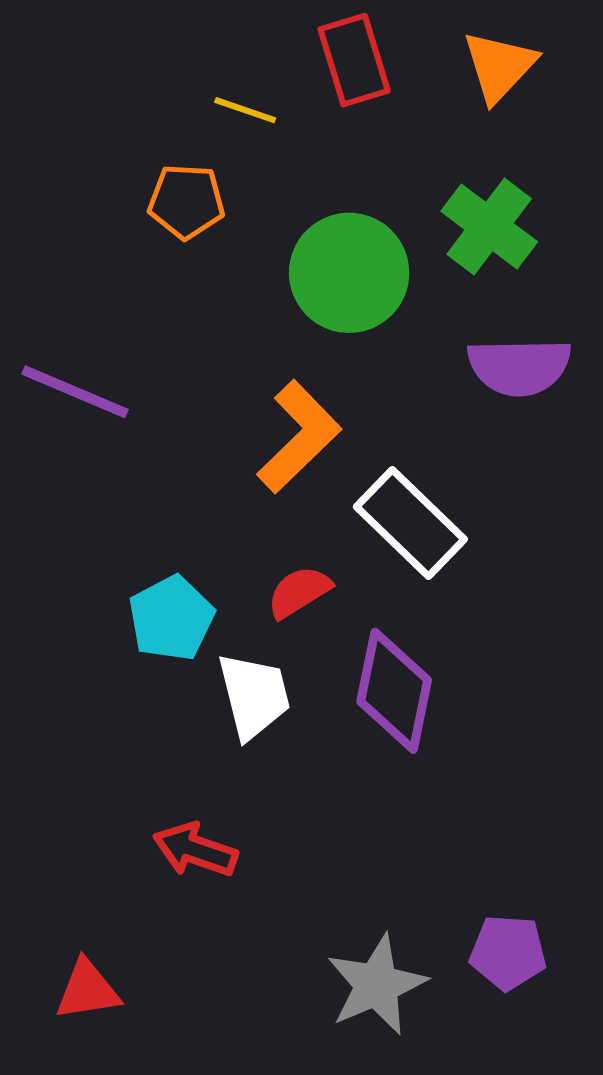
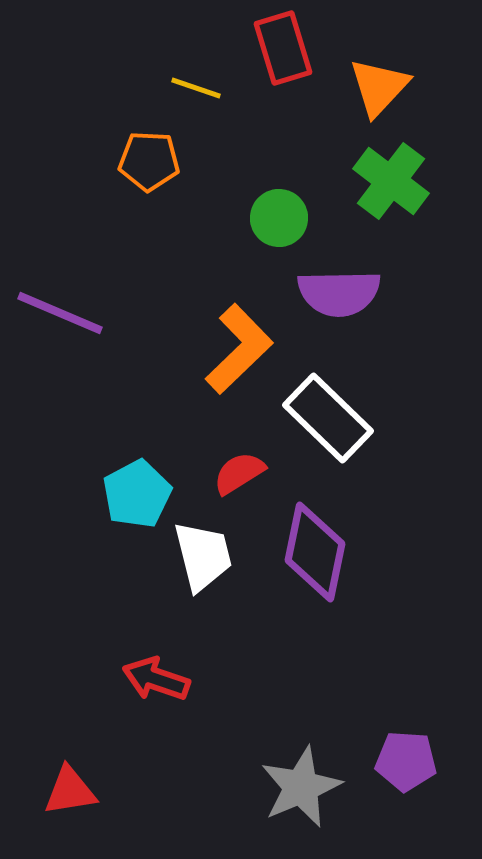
orange triangle: (499, 66) -> (379, 87), moved
green circle: (349, 273) -> (279, 218), size x0.6
purple semicircle: (519, 367) -> (339, 293), moved

